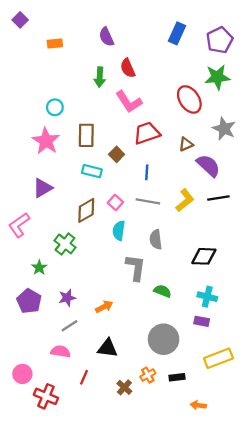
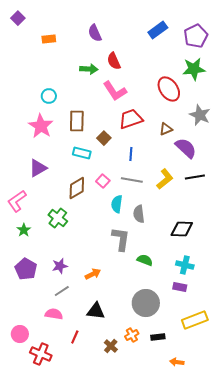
blue rectangle: (177, 33) -> (158, 30), turned 30
green arrow: (100, 77) -> (89, 69), turned -90
cyan semicircle: (119, 231) -> (117, 204), moved
green star: (39, 268) -> (24, 230), moved

